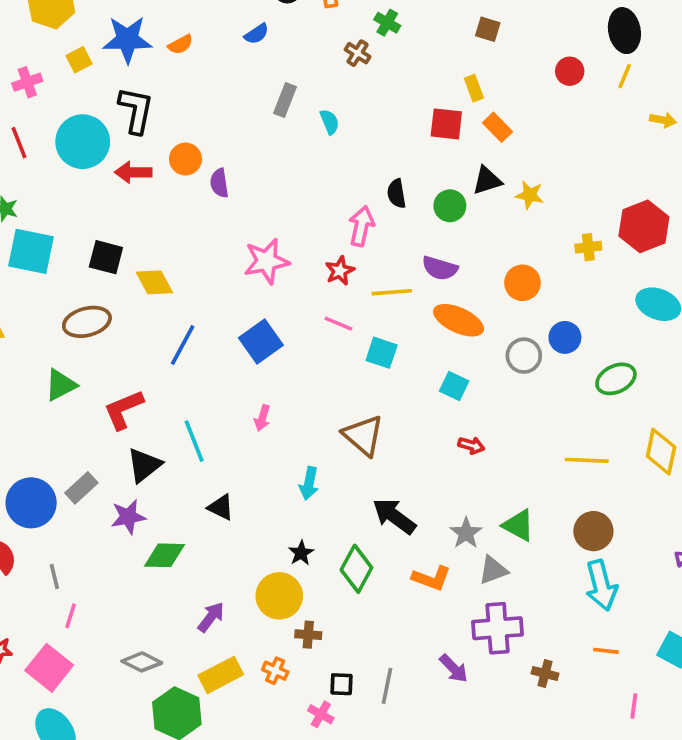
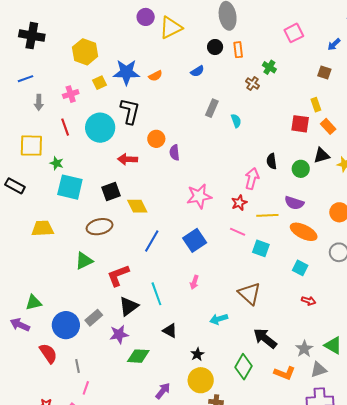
red arrow: (133, 172) -> (128, 159), moved
black square: (106, 257) -> (111, 191), turned -36
cyan arrow: (309, 483) -> (219, 319), turned 60
black star: (301, 553) -> (197, 354), moved

